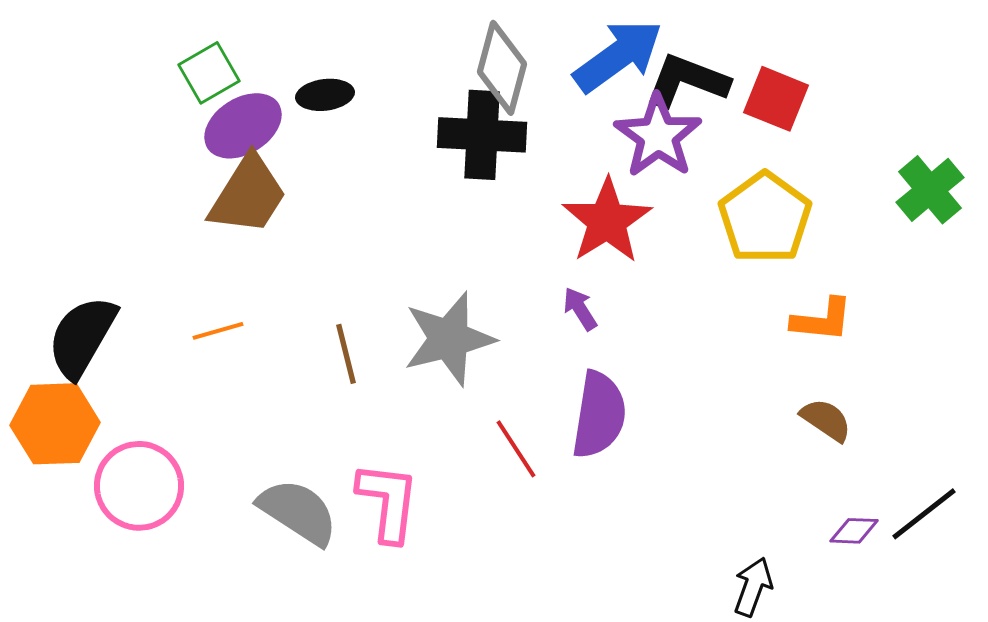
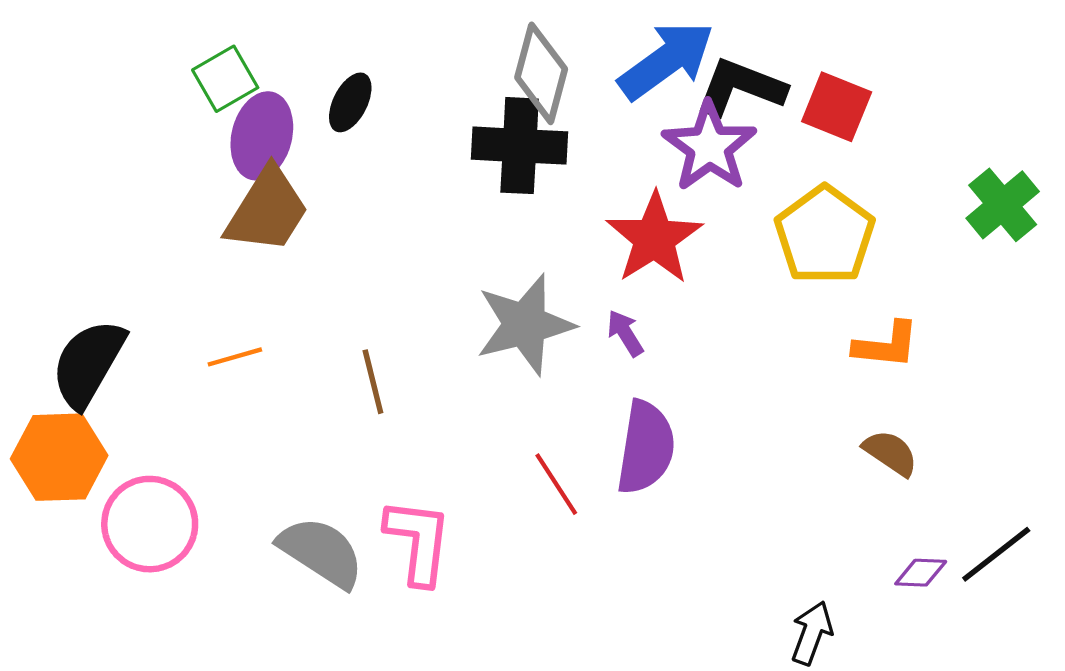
black ellipse: (325, 95) -> (350, 102), turned -56
purple ellipse: (243, 126) -> (262, 136), turned -44
gray star: (449, 339) -> (525, 325), moved

